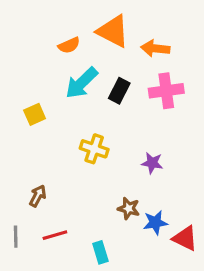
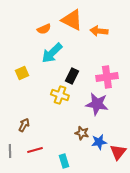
black rectangle: (119, 91) -> (72, 76), moved
pink cross: (166, 91) -> (107, 77), moved
purple star: (152, 163) -> (97, 104), size x1.6
red triangle: (185, 238) -> (118, 152), turned 42

